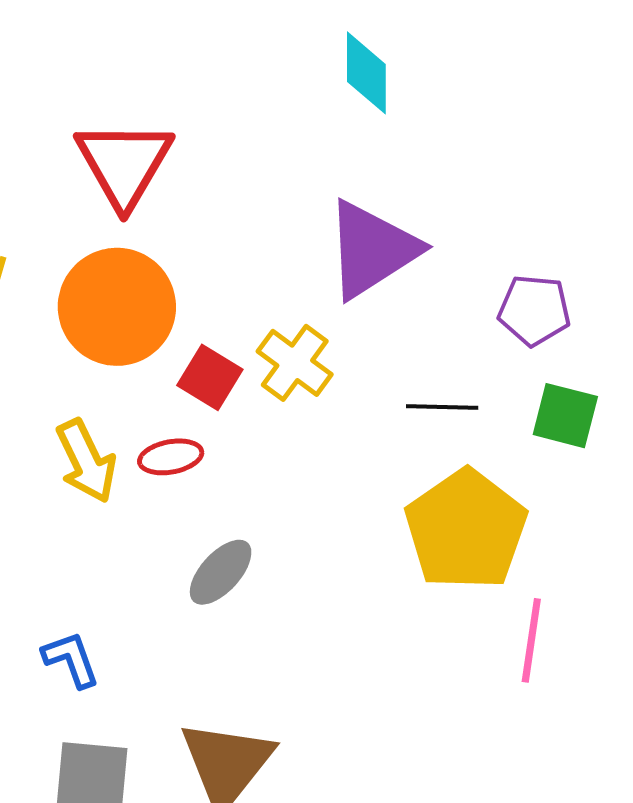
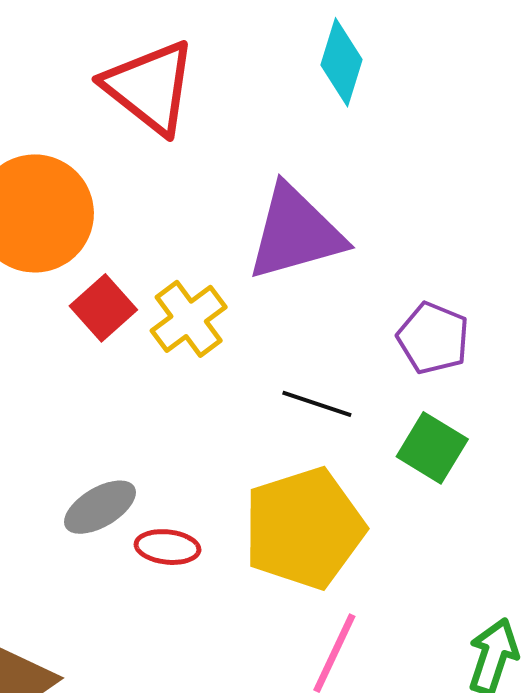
red triangle: (124, 164) -> (150, 87), moved, turned -39
red ellipse: (171, 457) -> (167, 547), moved
gray ellipse: (221, 572) -> (100, 507), moved

